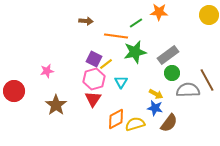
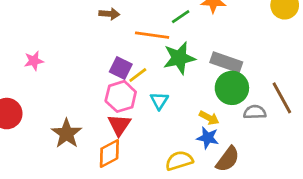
gray rectangle: (168, 55) -> (226, 62), turned 55
pink star: (47, 71) -> (34, 61), moved
green circle: (172, 73) -> (232, 88), size x1.5
gray semicircle: (188, 90) -> (255, 112), size x0.7
orange diamond: (116, 119) -> (109, 153), moved

